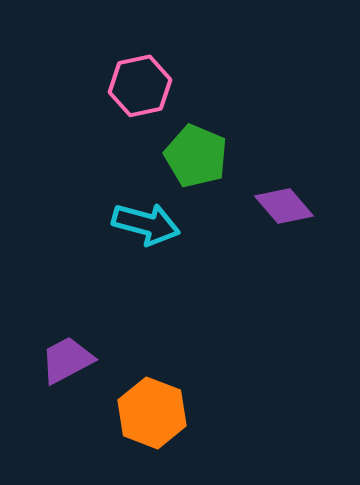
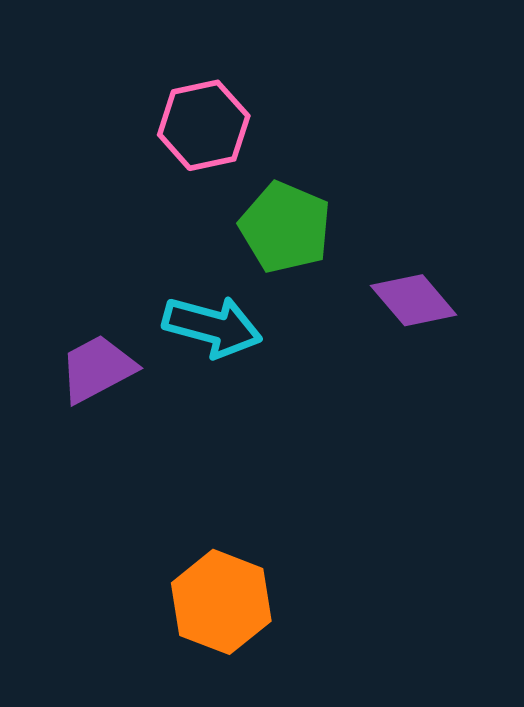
purple trapezoid: (67, 360) -> (97, 369), moved

